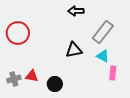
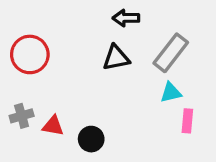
black triangle: (74, 50) -> (116, 58), moved
cyan triangle: (103, 56) -> (171, 93), turned -40
gray cross: (14, 79) -> (22, 116), moved

